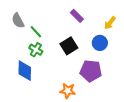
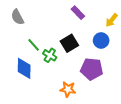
green line: (36, 32) -> (34, 45), moved
green cross: (36, 50) -> (50, 55), moved

